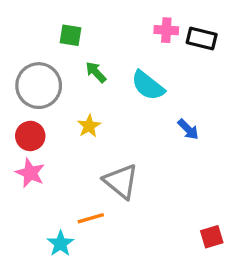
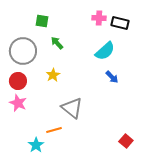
cyan semicircle: (148, 86) -> (105, 51), moved, turned -80
red square: (212, 237) -> (126, 141), turned -32

